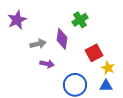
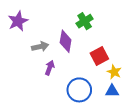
purple arrow: (47, 64) -> (50, 68), turned -80

